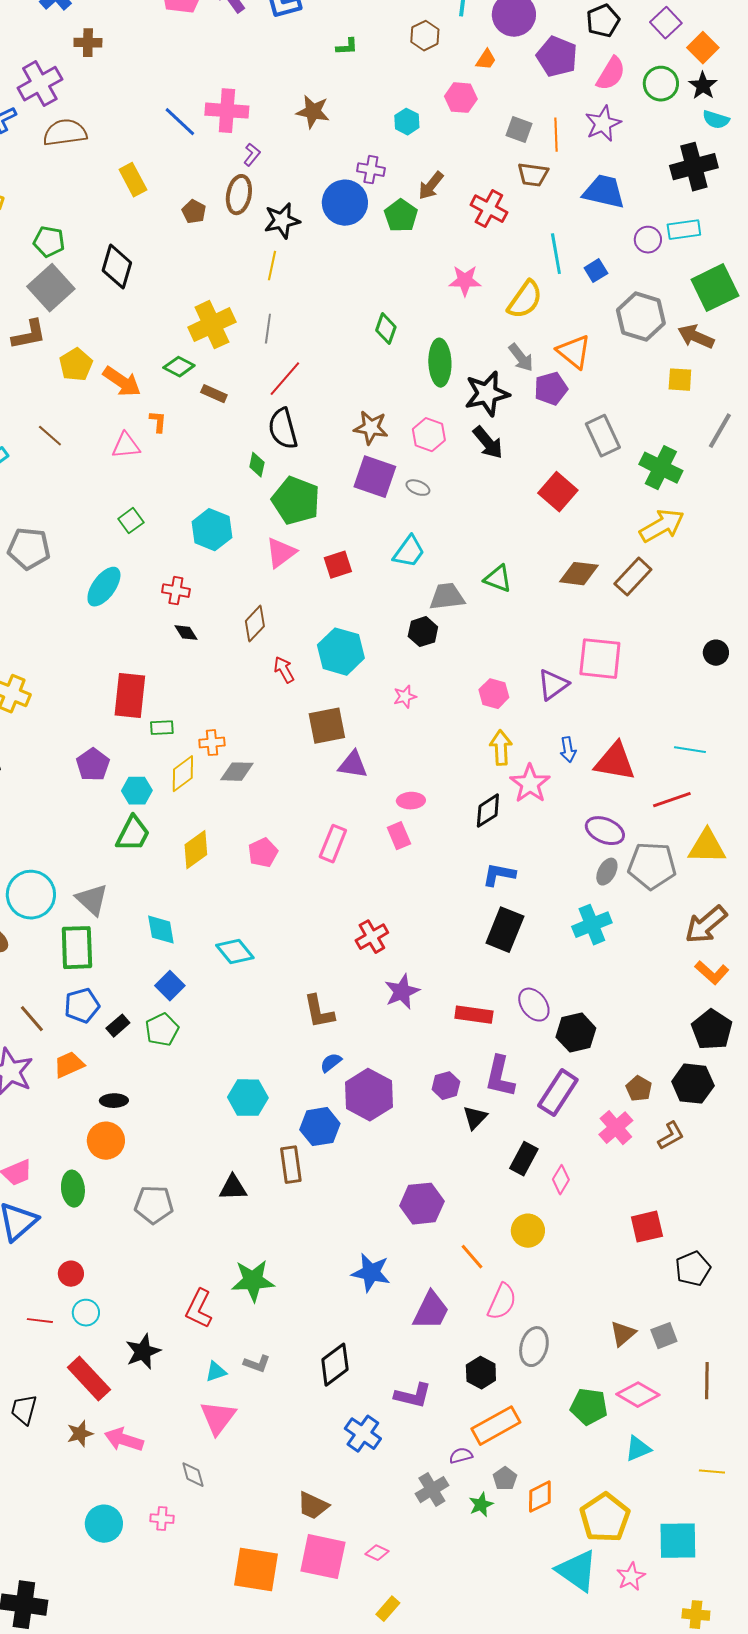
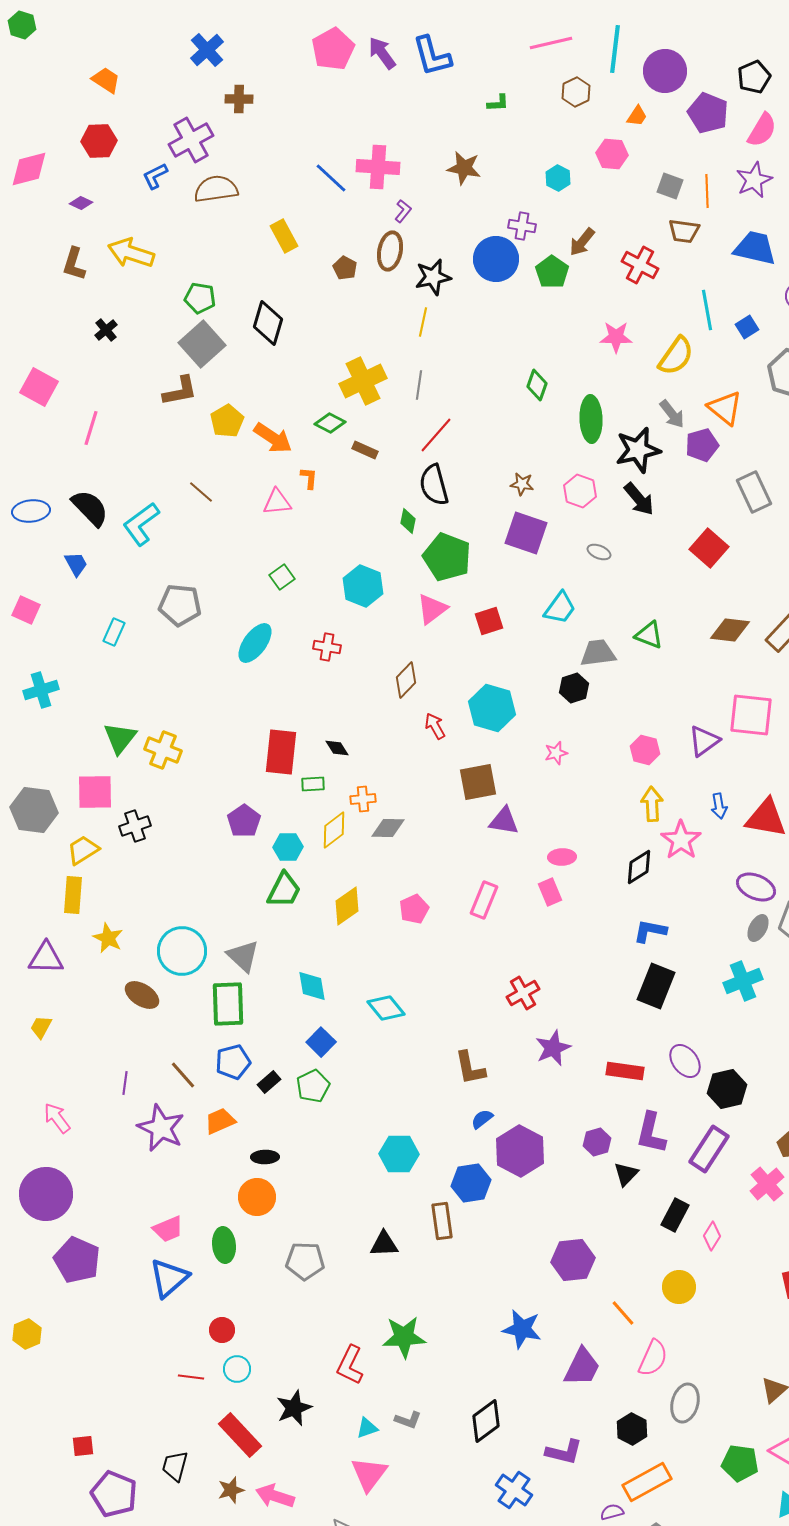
brown star: (371, 428) -> (522, 484), size x0.7
gray ellipse: (418, 488) -> (599, 552), moved
black diamond: (186, 633) -> (337, 748), moved

